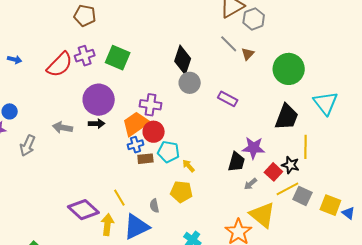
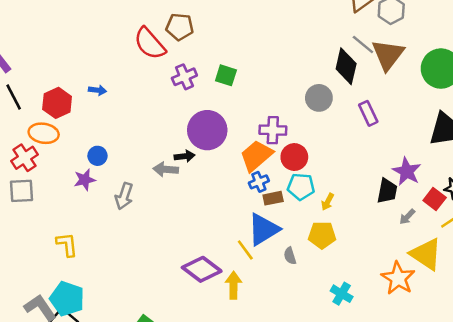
brown triangle: (248, 54) -> (388, 55), size x2.0
green square: (118, 58) -> (226, 75), size x0.7
black diamond: (183, 60) -> (346, 66), moved
red semicircle: (60, 65) -> (150, 44), moved, turned 100
purple rectangle: (228, 99) -> (368, 113), turned 42
black arrow: (97, 124) -> (185, 156), moved
red circle: (154, 132) -> (294, 157), moved
purple star: (253, 148) -> (407, 171), turned 30
yellow arrow: (188, 166) -> (328, 202), turned -104
blue triangle: (136, 227) -> (263, 229), moved

